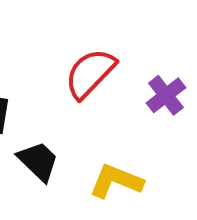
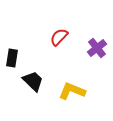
red semicircle: (90, 73) -> (59, 37), size x0.7

